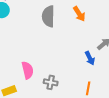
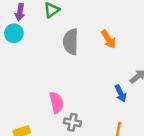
pink semicircle: (28, 70) -> (56, 103), moved

